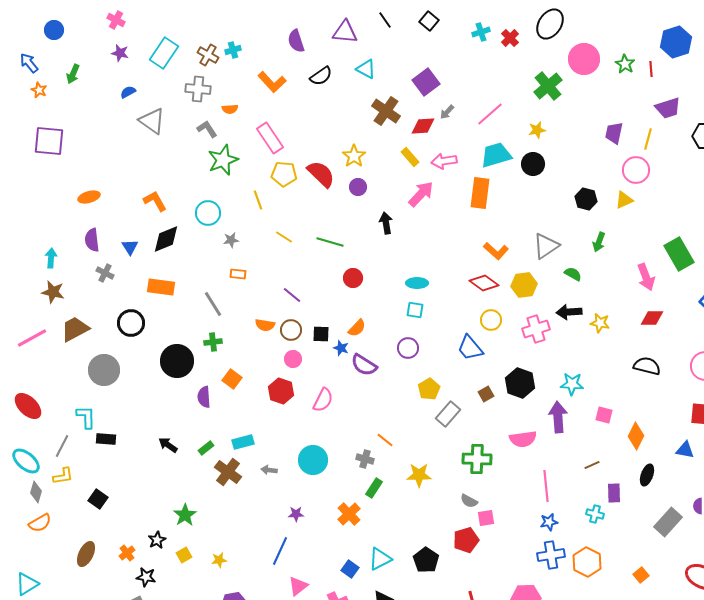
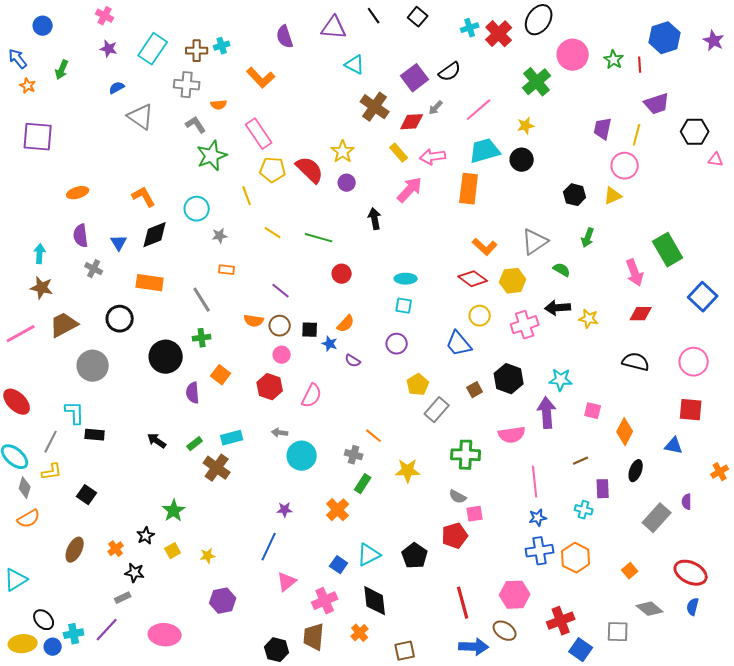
red cross: (510, 38) -> (499, 34), size x1.5
brown cross: (208, 55) -> (197, 51), turned -30
black semicircle: (321, 76) -> (450, 72), moved
purple semicircle: (364, 365) -> (353, 361), size x0.6
gray arrow: (269, 470) -> (280, 433), moved

